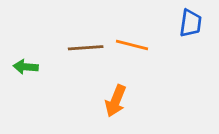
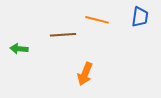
orange line: (132, 45) -> (97, 20), moved

